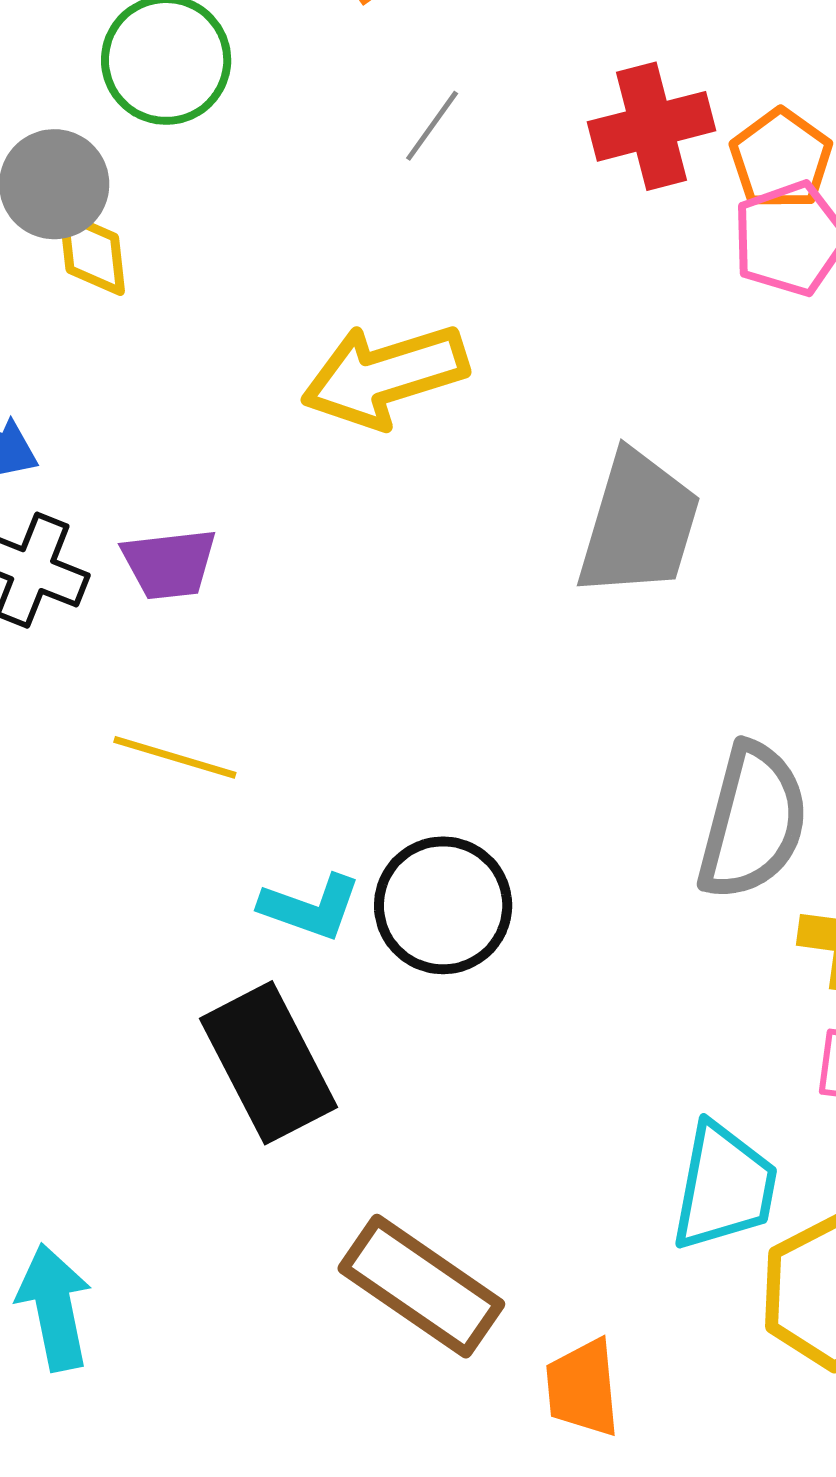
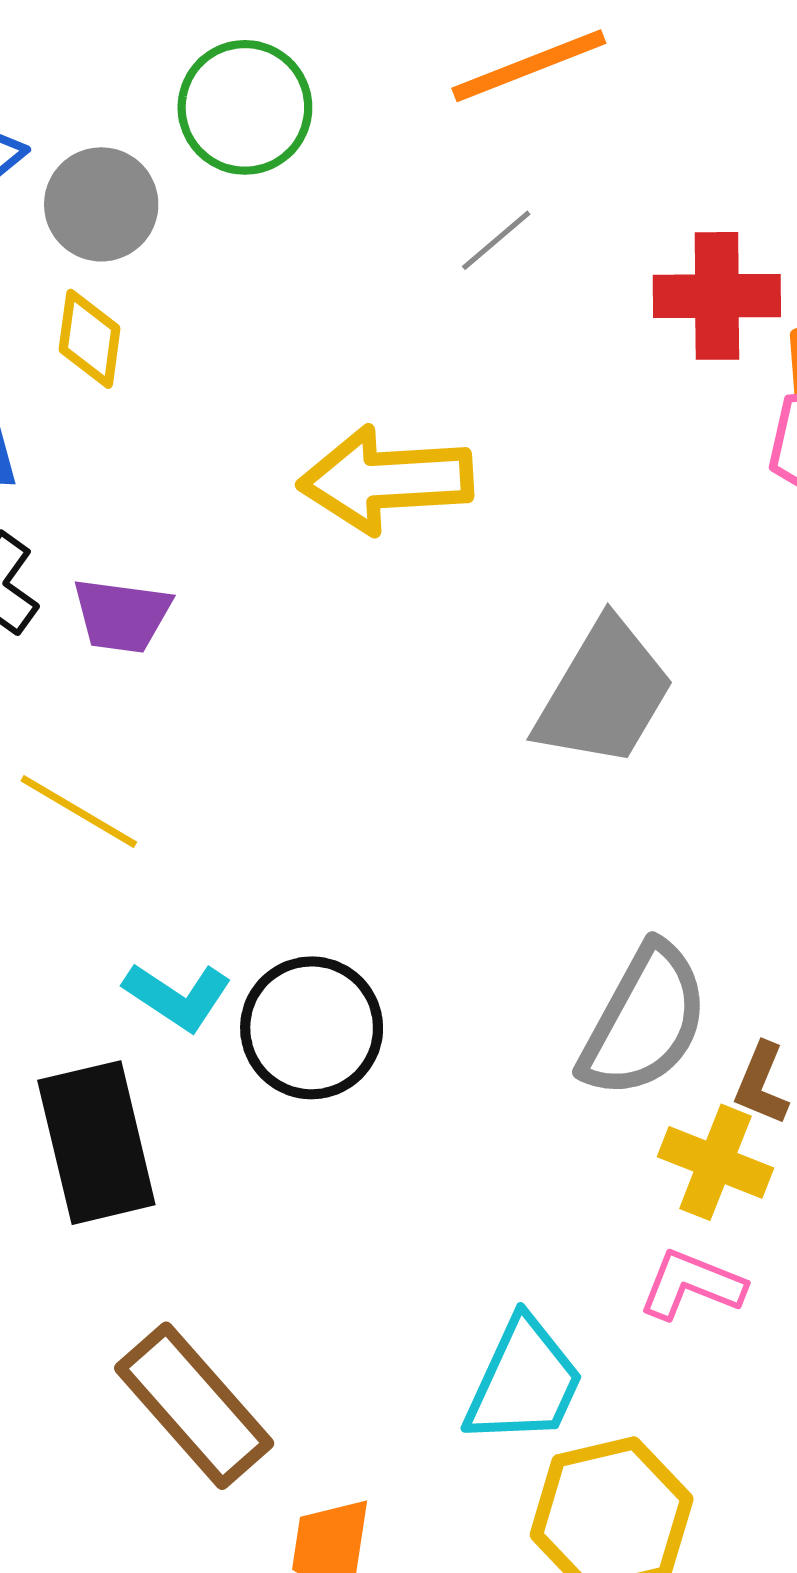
yellow diamond: (92, 253) -> (90, 339), moved

